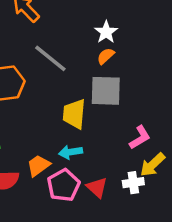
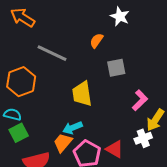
white star: (106, 32) -> (120, 16), moved
gray square: (106, 91) -> (116, 68), moved, size x0.7
cyan arrow: (71, 152) -> (73, 128), moved

